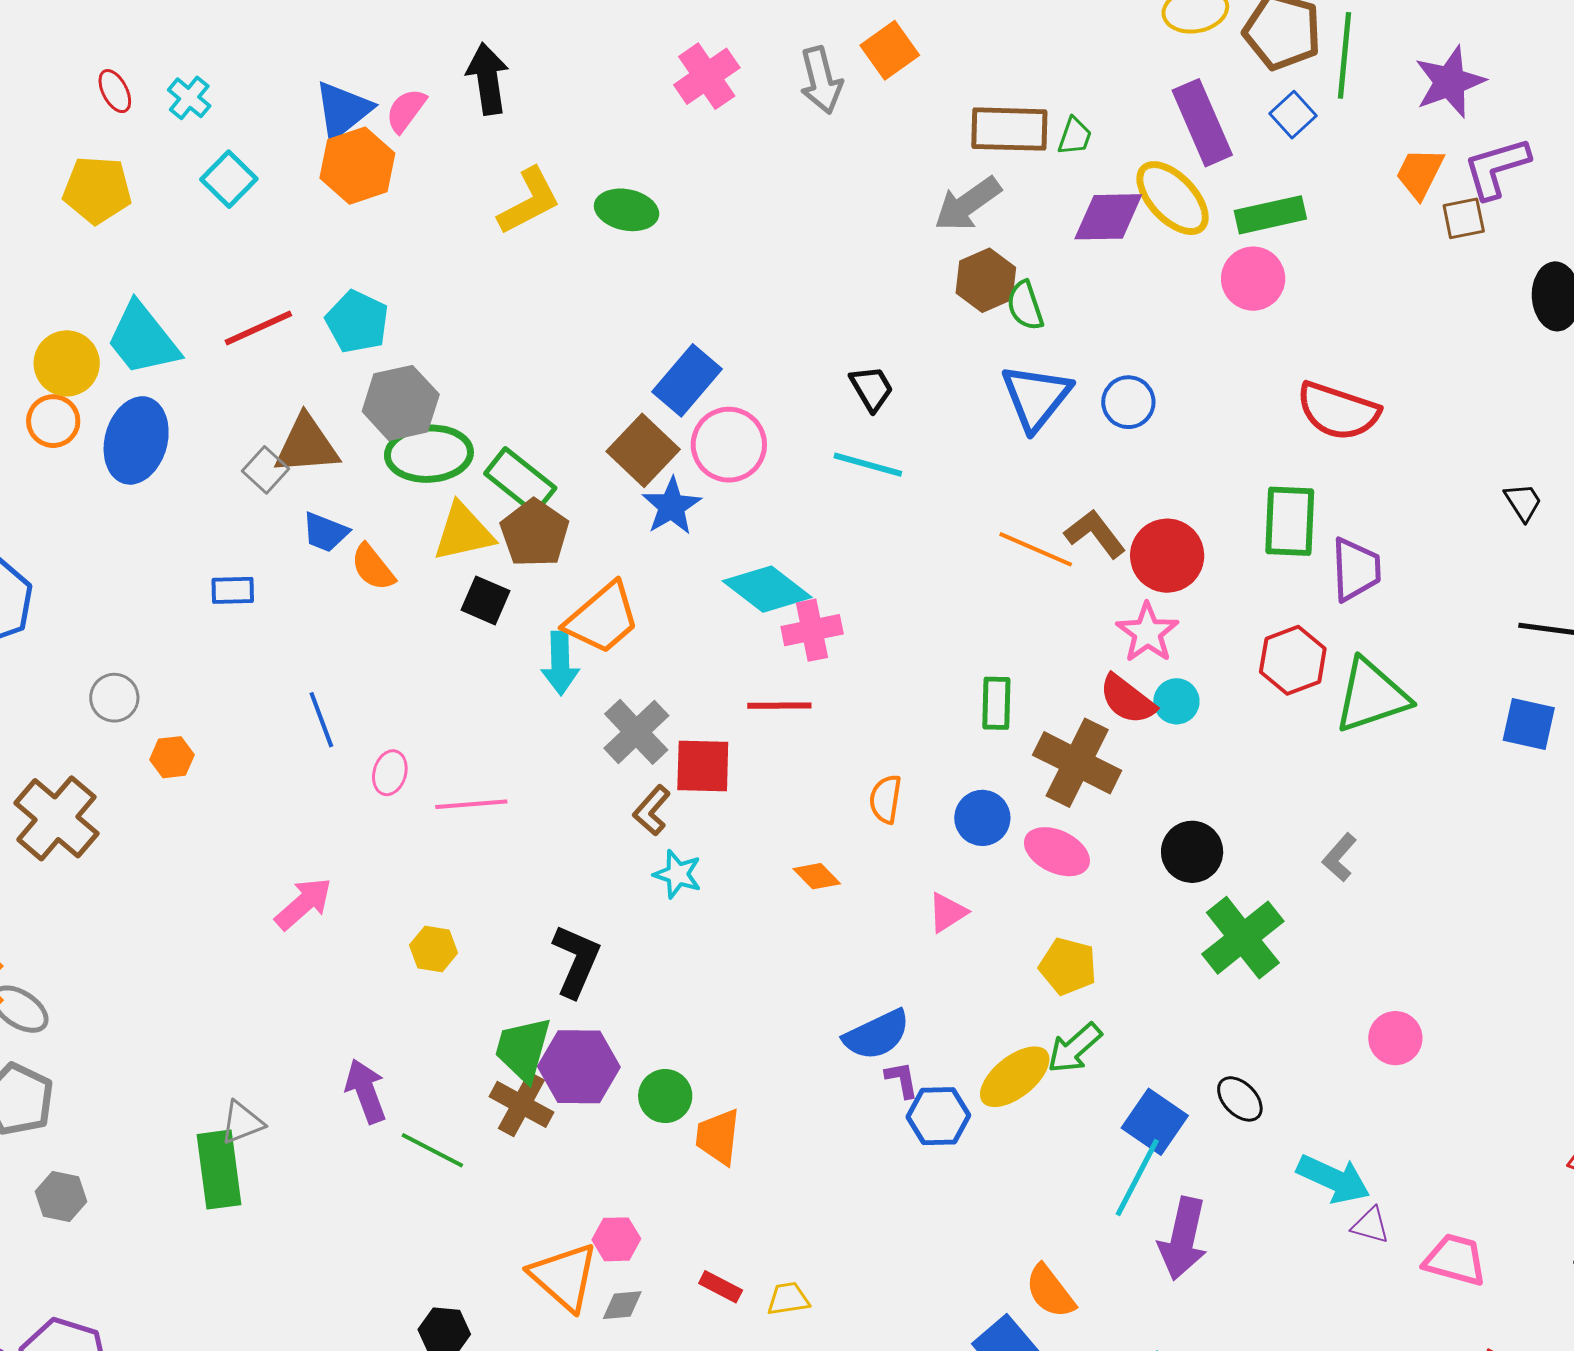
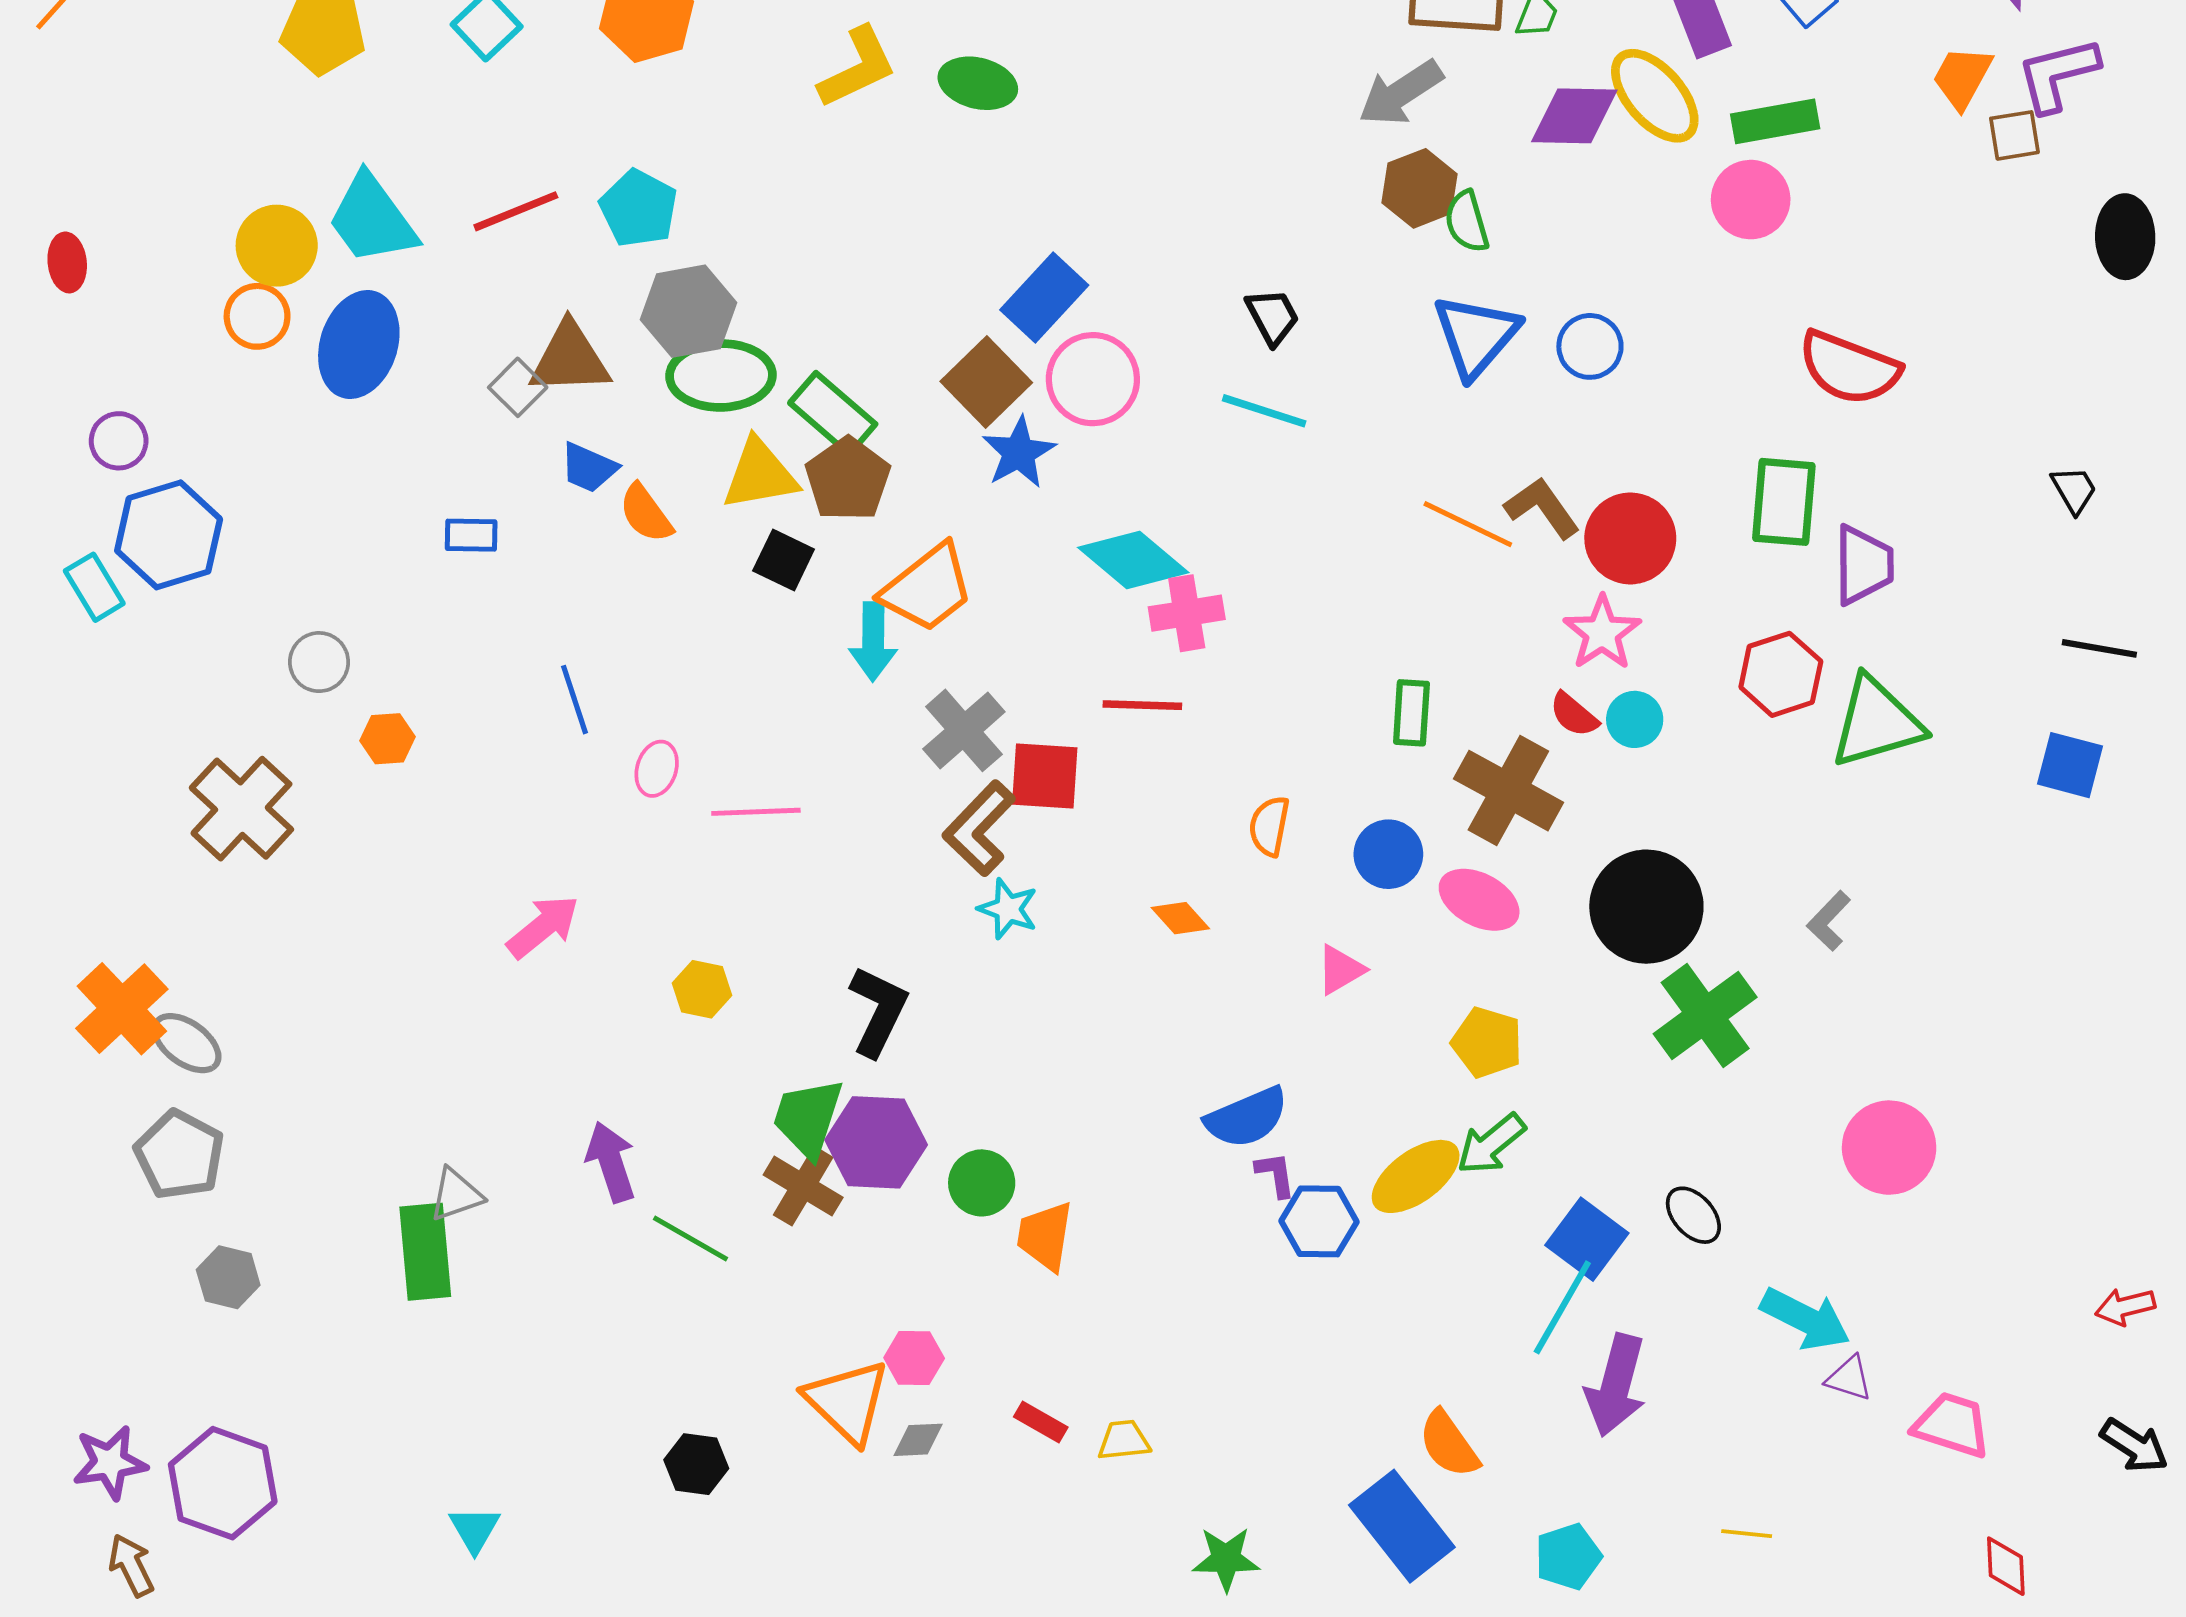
red semicircle: (1127, 699) -> (1574, 715), size x0.7
brown L-shape: (652, 810) -> (979, 828), size x1.5
black circle: (1192, 852) -> (1646, 907), size x1.5
pink circle: (1395, 1038) -> (1889, 1148), size x1.4

